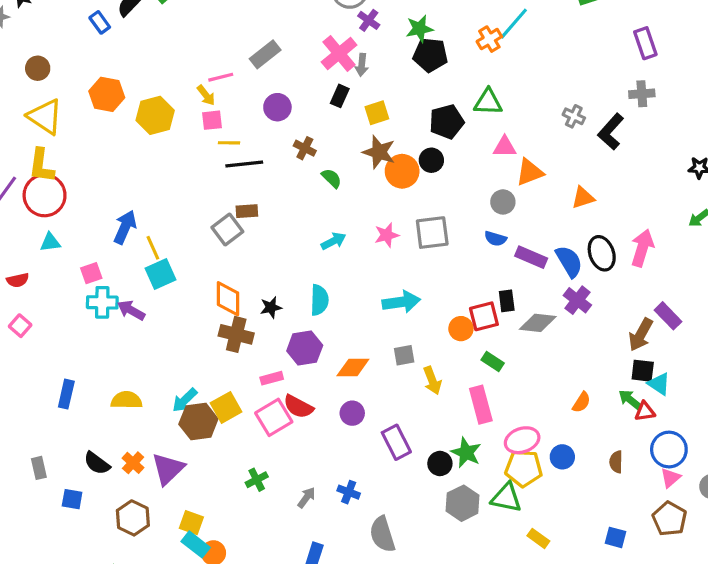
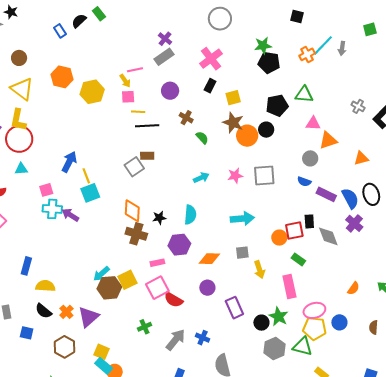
purple cross: (369, 20) -> (165, 39), moved
gray arrow: (362, 65) -> (342, 48), moved
gray diamond: (538, 323) -> (328, 236), turned 60
yellow semicircle: (126, 400) -> (45, 286), moved
red semicircle: (298, 407) -> (173, 300), moved
gray arrow: (306, 497) -> (176, 340), size x1.6

